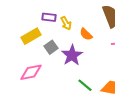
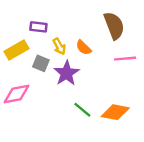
yellow arrow: (66, 23) -> (59, 46), moved
gray square: (51, 47) -> (41, 63), turned -32

